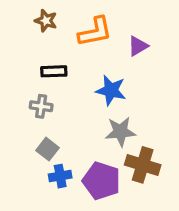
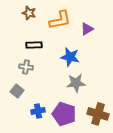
gray square: (47, 149) -> (17, 91), moved
brown cross: (143, 165) -> (98, 114), moved

